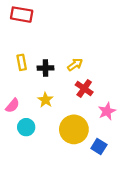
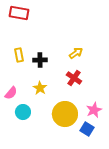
yellow arrow: (75, 65) -> (76, 53), moved
pink star: (107, 111) -> (94, 110), moved

